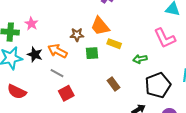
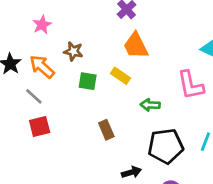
pink star: (31, 24) -> (42, 25), moved
orange trapezoid: (100, 26) -> (136, 46), moved

